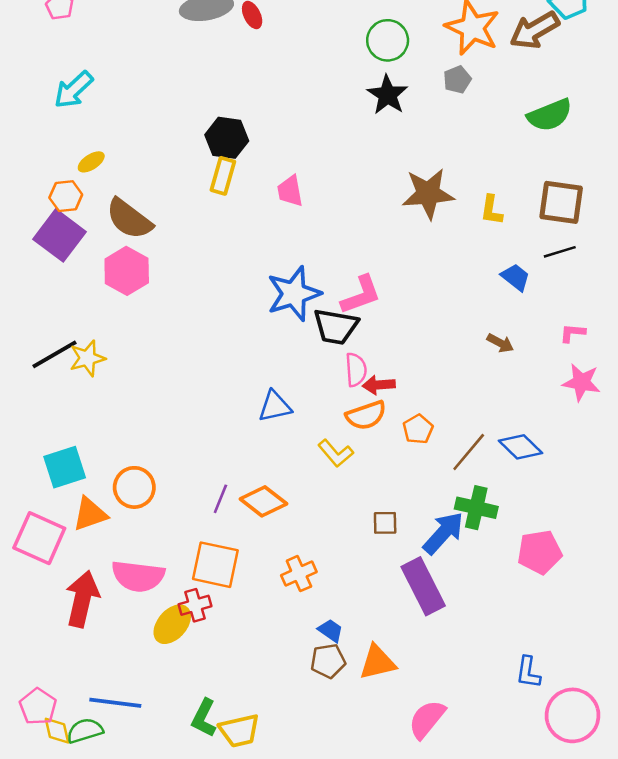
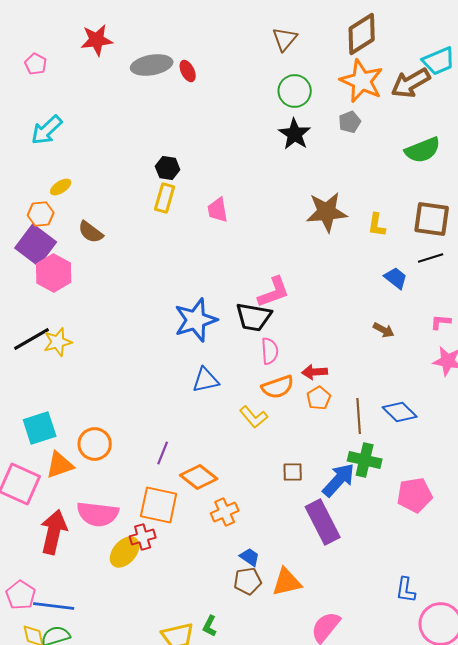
black hexagon: (227, 138) -> (168, 168), size x0.7
brown semicircle: (129, 219) -> (91, 232), size x0.7
pink hexagon: (127, 271) -> (54, 273), moved
blue star: (294, 294) -> (196, 320), moved
red arrow: (379, 385) -> (315, 372), moved
brown line: (469, 452) -> (359, 416), turned -44
orange diamond: (263, 501) -> (199, 477), moved
blue line: (115, 703) -> (54, 606), moved
pink pentagon: (38, 707) -> (21, 595), moved
green L-shape: (204, 718) -> (210, 626), moved, size x0.7

